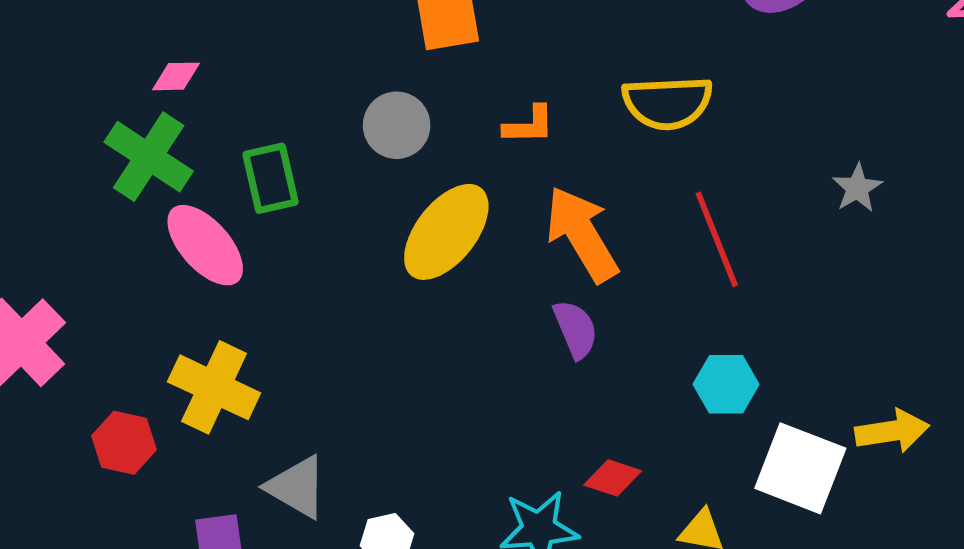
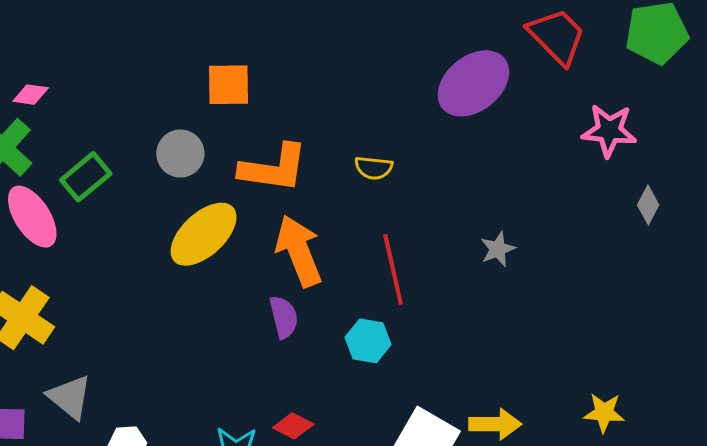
yellow semicircle: (667, 103) -> (374, 168), size x0.6
orange L-shape: (529, 125) -> (274, 168), size x1.8
green rectangle: (271, 178) -> (86, 177), turned 54
cyan hexagon: (726, 384) -> (368, 341), moved

